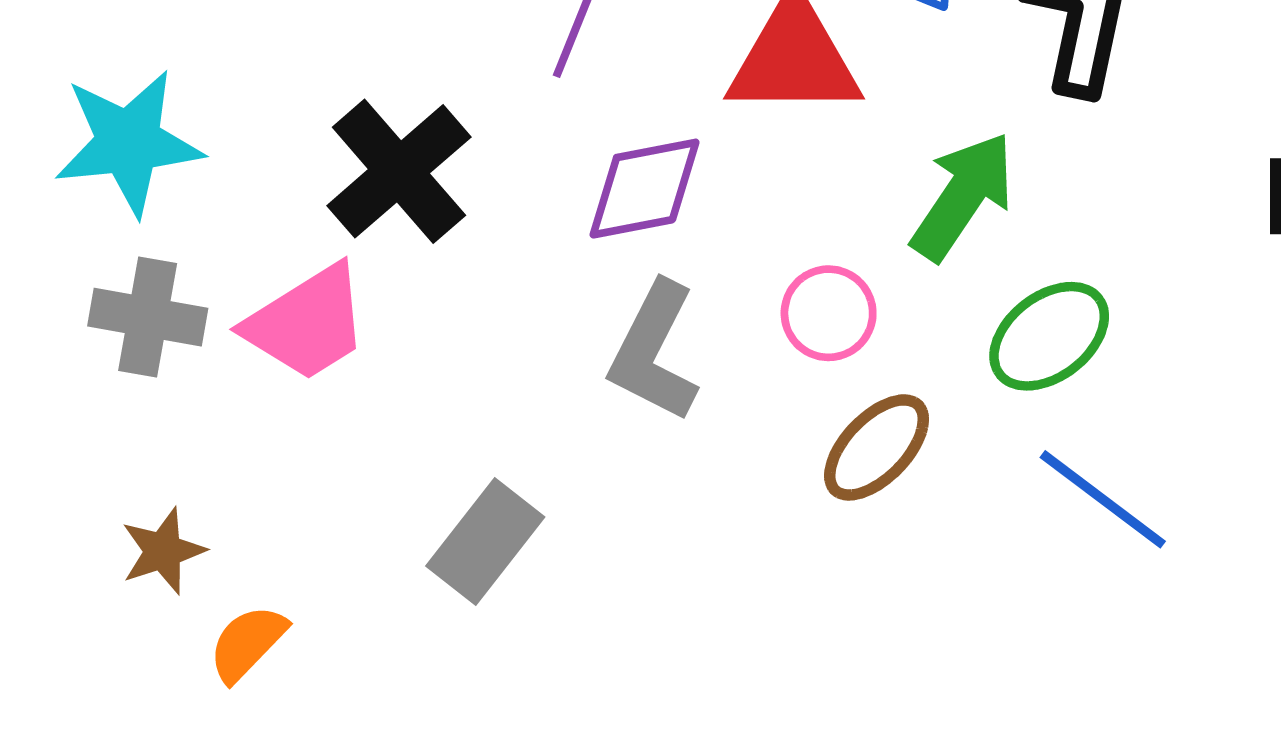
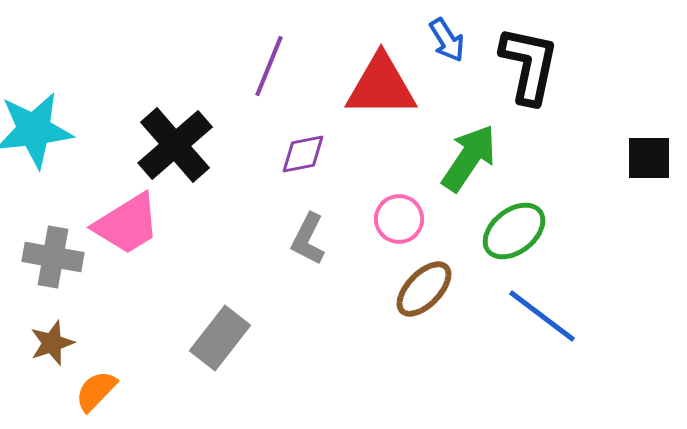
purple diamond: (644, 189) -> (303, 154), size x0.7
gray cross: (148, 317) -> (53, 257), moved
gray L-shape: (654, 352) -> (308, 239), size x0.7

